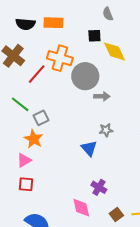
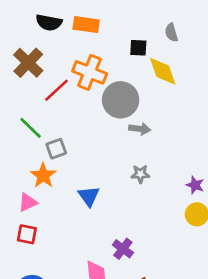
gray semicircle: (108, 14) -> (171, 33), moved
blue triangle: (89, 148) -> (89, 196), moved

